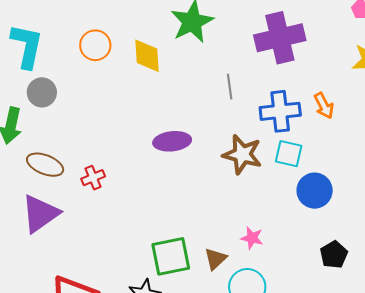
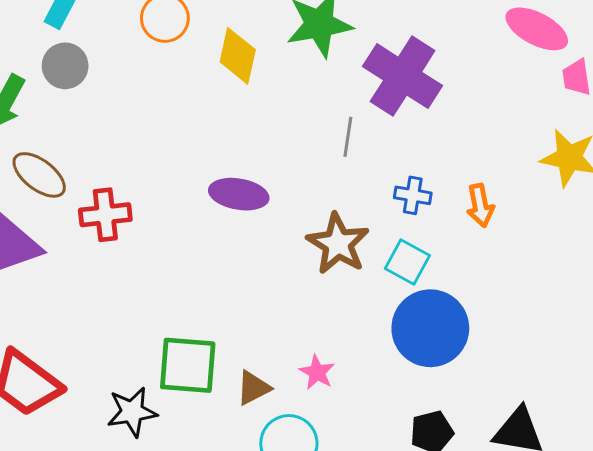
purple cross: (280, 38) -> (403, 76), moved, turned 30
blue cross: (280, 111) -> (413, 195), size x0.6
red cross: (93, 178) -> (105, 215), size x1.4
blue circle: (315, 191) -> (430, 328), size x1.4

